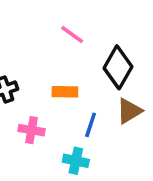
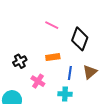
brown triangle: (129, 111) -> (90, 72), moved
pink cross: (31, 130) -> (38, 81), turned 32

